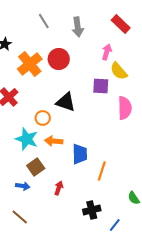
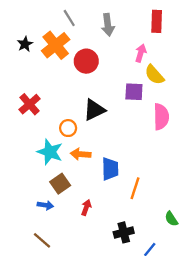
red rectangle: (121, 24) -> (157, 21), turned 48
orange cross: (30, 64) -> (56, 45), moved
black triangle: (66, 102) -> (94, 110), turned -45

